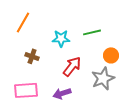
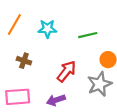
cyan star: (61, 38) -> (47, 29), moved

